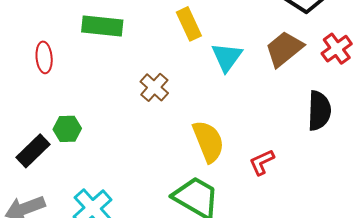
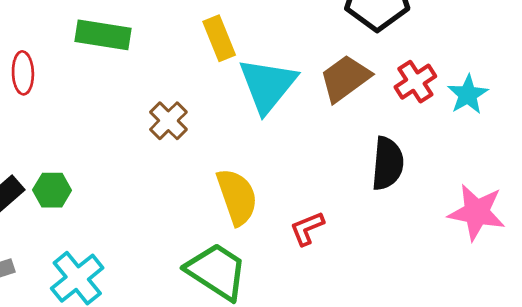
cyan triangle: (227, 57) -> (268, 85), size x1.4
green hexagon: (67, 129) -> (52, 190), moved

